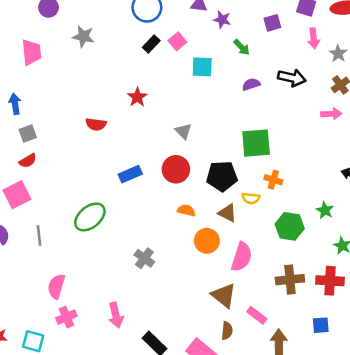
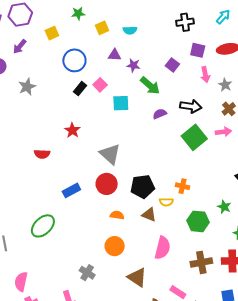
purple square: (272, 23) -> (172, 65), turned -32
gray star: (83, 36) -> (27, 87), turned -30
green arrow: (242, 47) -> (150, 86), size x1.5
gray triangle: (183, 131) -> (110, 154), size x1.6
green square: (256, 143) -> (194, 137), moved, turned -30
orange circle: (207, 241) -> (115, 246), moved
gray cross: (144, 258) -> (87, 273), moved
brown triangle: (224, 295) -> (137, 277), moved

